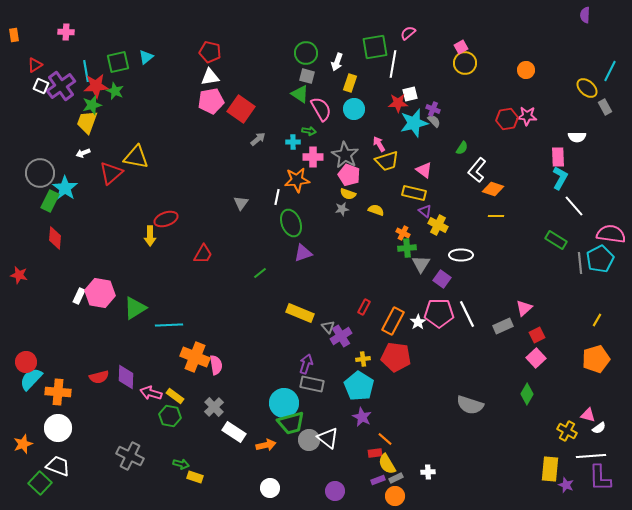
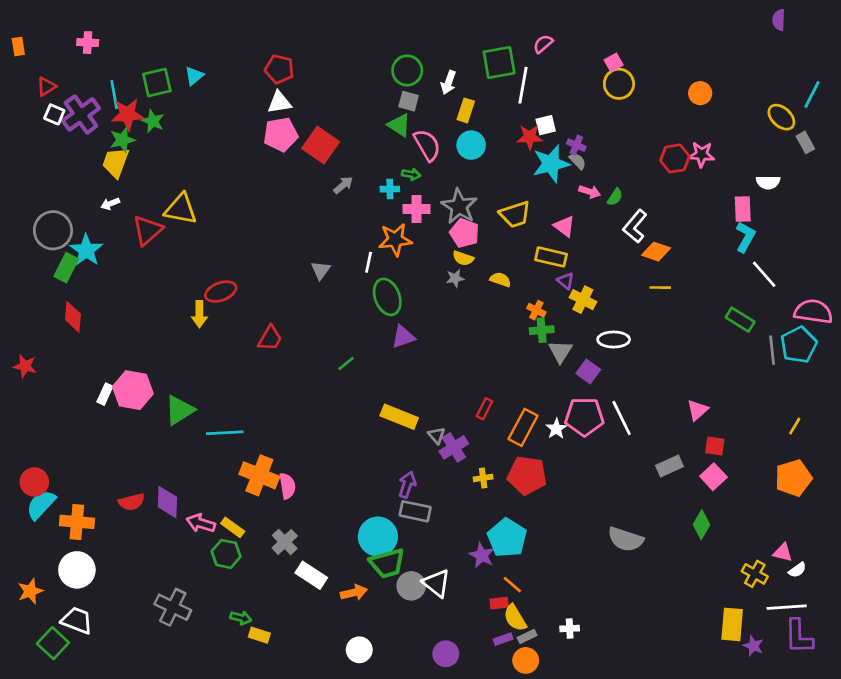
pink arrow: (379, 144) -> (590, 192), moved, turned 140
gray rectangle: (503, 326) -> (670, 466), moved
red square: (537, 335) -> (715, 446), turned 35
cyan pentagon: (359, 386) -> (507, 538), moved

